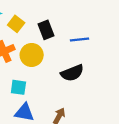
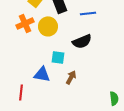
cyan square: (18, 87) -> (58, 57), moved

